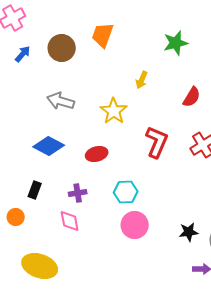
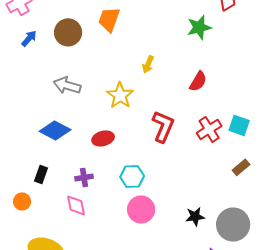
green star: (176, 43) -> (199, 27), moved

